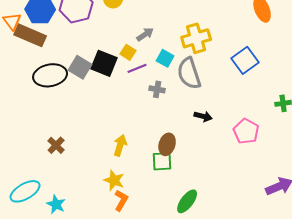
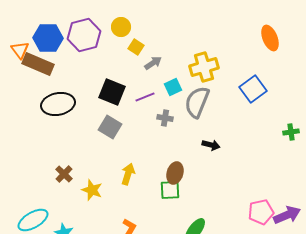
yellow square: (128, 52) -> (136, 47), moved
cyan square: (165, 58) -> (173, 87), turned 36
gray square: (80, 67) -> (110, 127), moved
gray semicircle: (189, 73) -> (197, 102), turned 40
pink pentagon: (246, 131) -> (261, 212), moved, turned 30
yellow star: (114, 180) -> (92, 190), moved

